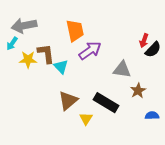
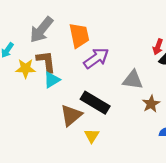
gray arrow: (24, 26) -> (41, 30), moved, turned -40
cyan triangle: (61, 67) -> (52, 80), moved, turned 42
black rectangle: (106, 103) -> (95, 103), moved

